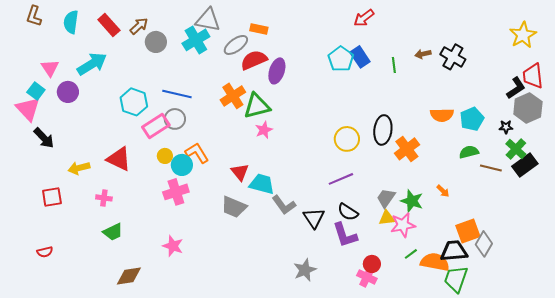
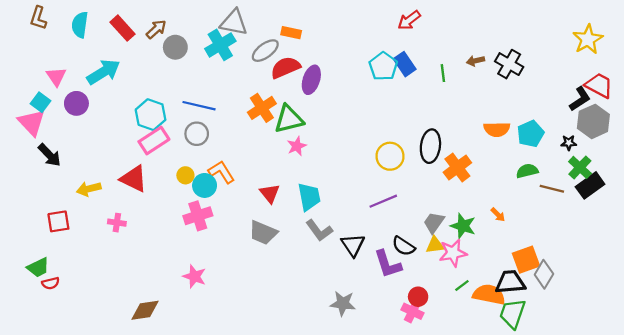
red trapezoid: (533, 76) -> (599, 85), turned 124
pink rectangle: (156, 126) -> (154, 140), moved
cyan trapezoid: (262, 184) -> (309, 197), moved, turned 64
black semicircle: (348, 212) -> (403, 246), moved
green trapezoid: (113, 232) -> (38, 267), moved
gray star: (305, 270) -> (343, 303), turned 30

